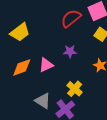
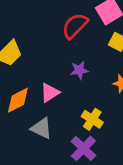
gray triangle: (43, 101) -> (41, 128), moved

